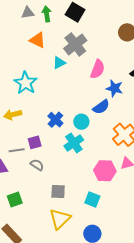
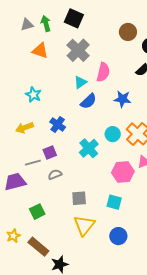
cyan triangle: (59, 63) -> (80, 82), moved
cyan star: (25, 83) -> (33, 95), size x0.7
blue star: (114, 88) -> (122, 99), moved
blue semicircle: (101, 107) -> (88, 101), moved
blue cross: (55, 120) -> (58, 124), moved
cyan circle: (81, 122) -> (113, 134), moved
gray semicircle: (37, 165) -> (55, 174), turned -48

